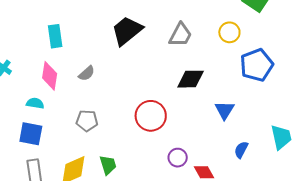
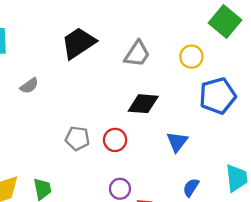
red circle: (151, 116) -> (115, 140), moved, size x0.7
gray pentagon: (87, 121) -> (77, 138), moved

